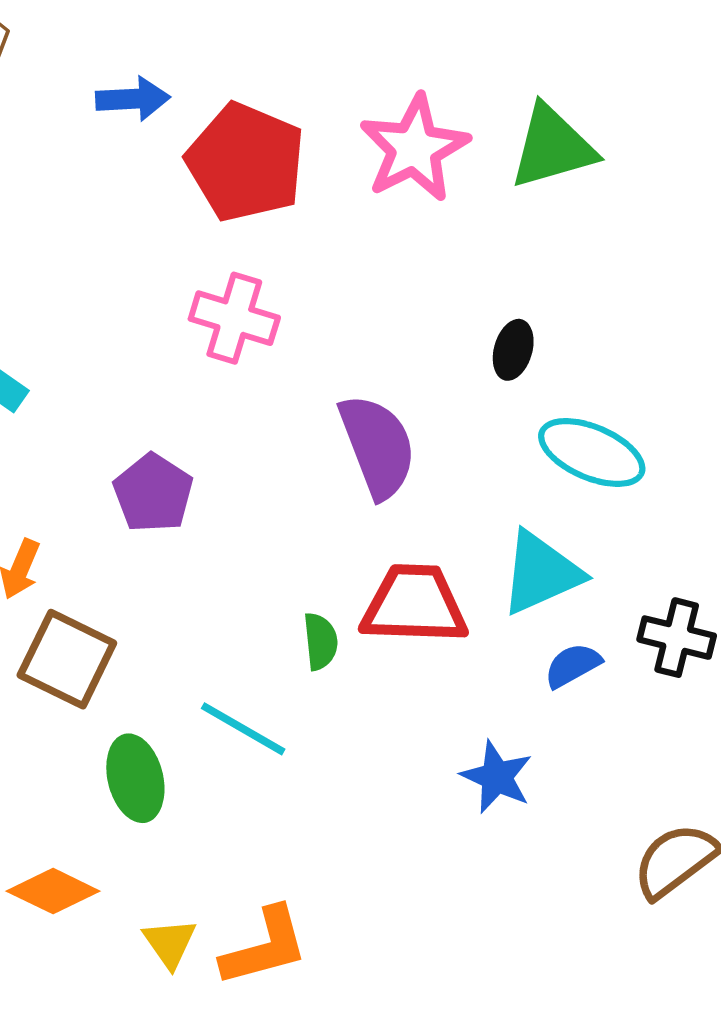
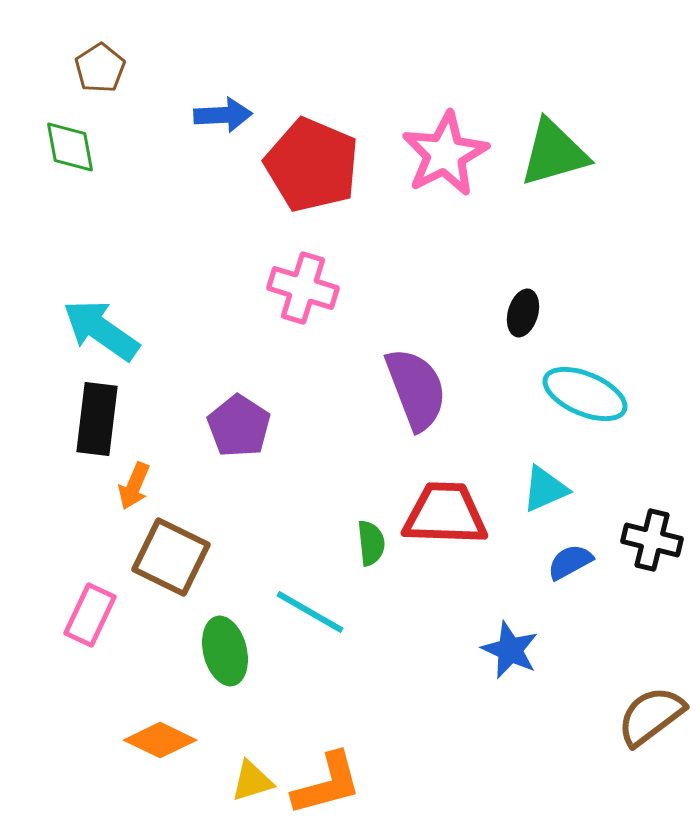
cyan triangle: (541, 573) -> (545, 489), size x0.7
yellow triangle: (170, 943) -> (252, 781), turned 48

